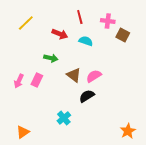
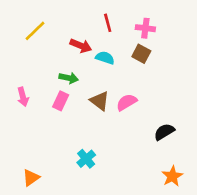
brown square: (123, 35) -> (141, 54), moved
cyan semicircle: (86, 41) -> (105, 58), moved
pink rectangle: (37, 80) -> (61, 101), moved
pink arrow: (19, 81) -> (23, 97), moved, turned -40
black semicircle: (87, 96) -> (164, 132), moved

